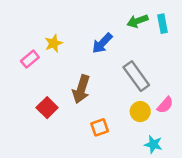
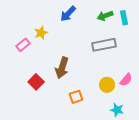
blue arrow: (102, 43) -> (68, 14), moved
gray rectangle: (136, 76) -> (104, 45), moved, turned -65

